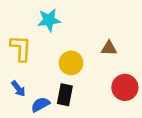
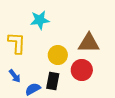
brown triangle: (109, 48) -> (89, 43), size x1.6
red circle: (125, 87) -> (82, 70), moved

